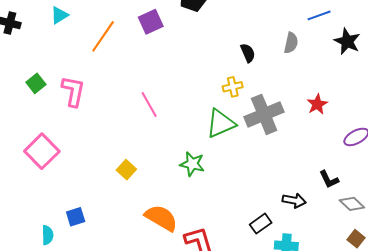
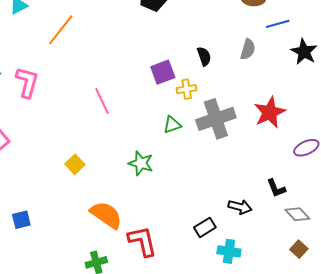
purple square: (151, 22) -> (163, 72), moved
red star: (317, 104) -> (270, 112), size x1.5
green triangle: (221, 123) -> (172, 125), size x0.6
blue square: (76, 217) -> (21, 220), moved

